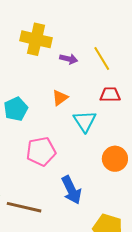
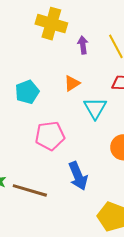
purple arrow: (69, 59) -> (83, 45), turned -114

